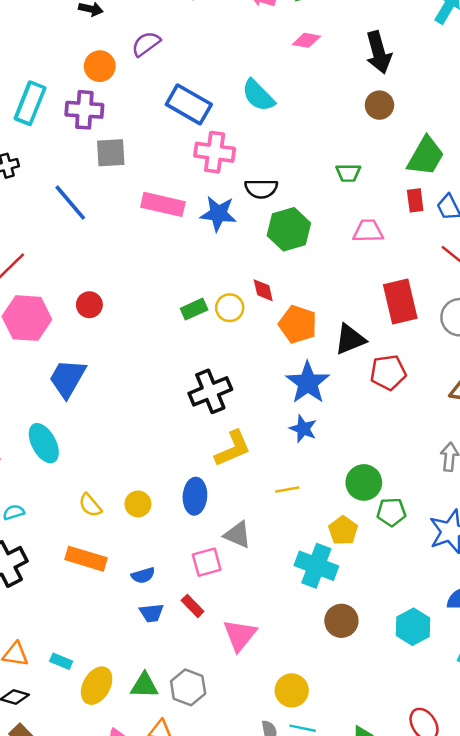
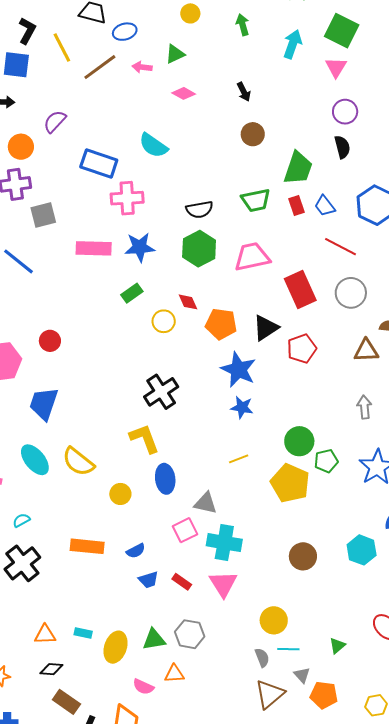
pink diamond: (306, 40) -> (184, 93), turned 30
black arrow: (379, 52) -> (244, 92), size x0.6
green trapezoid: (348, 173) -> (256, 200), moved, size x1.4
black semicircle: (261, 189) -> (199, 209), moved
pink trapezoid: (368, 231) -> (252, 257), moved, size x1.4
green rectangle: (194, 309) -> (132, 293), moved
yellow L-shape: (233, 449) -> (144, 439), moved, turned -76
yellow semicircle: (90, 505) -> (78, 462), moved, size x1.6
yellow pentagon: (343, 531) -> (290, 483), size x1.6
cyan cross: (316, 566) -> (224, 543), moved
red rectangle: (193, 606) -> (182, 582), moved

